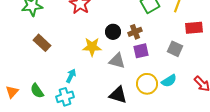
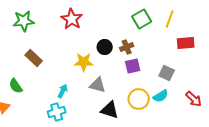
gray square: (175, 49) -> (167, 73), moved
gray triangle: (117, 61) -> (98, 85), moved
green semicircle: (37, 91) -> (16, 86), moved

